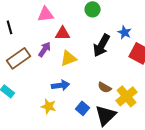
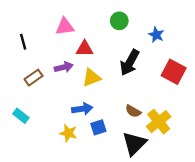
blue star: (125, 32) -> (156, 35), moved
purple arrow: (45, 49) -> (64, 67), turned 42
brown rectangle: (19, 58) -> (34, 78), size x0.7
blue square: (83, 108) -> (98, 127), moved, turned 32

